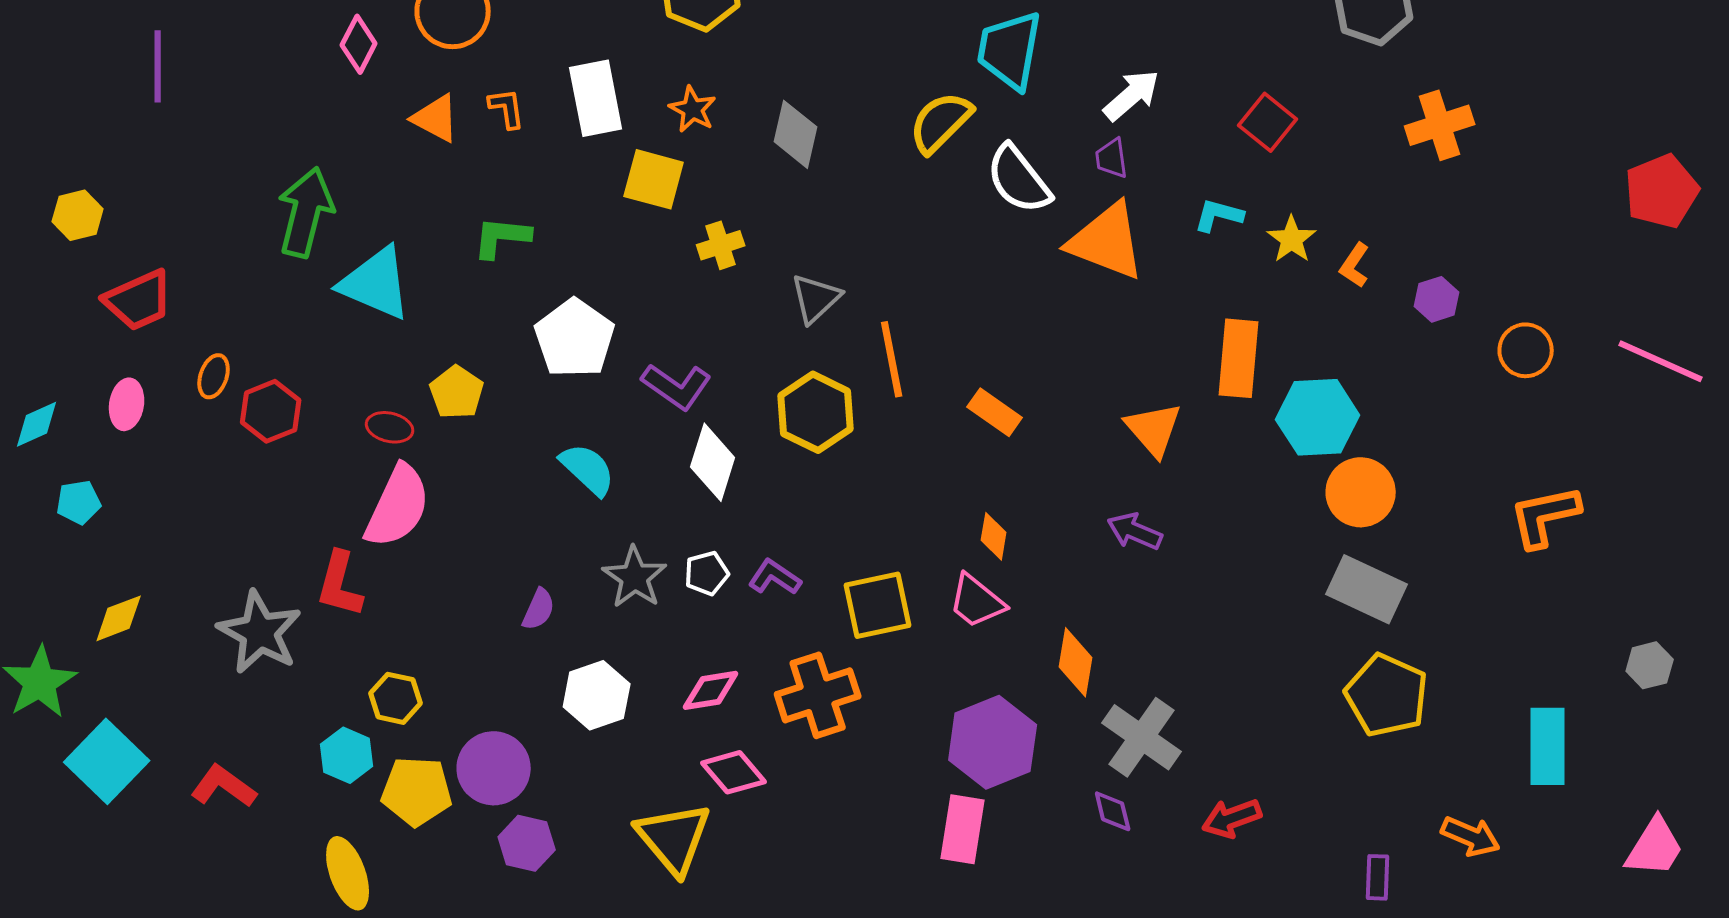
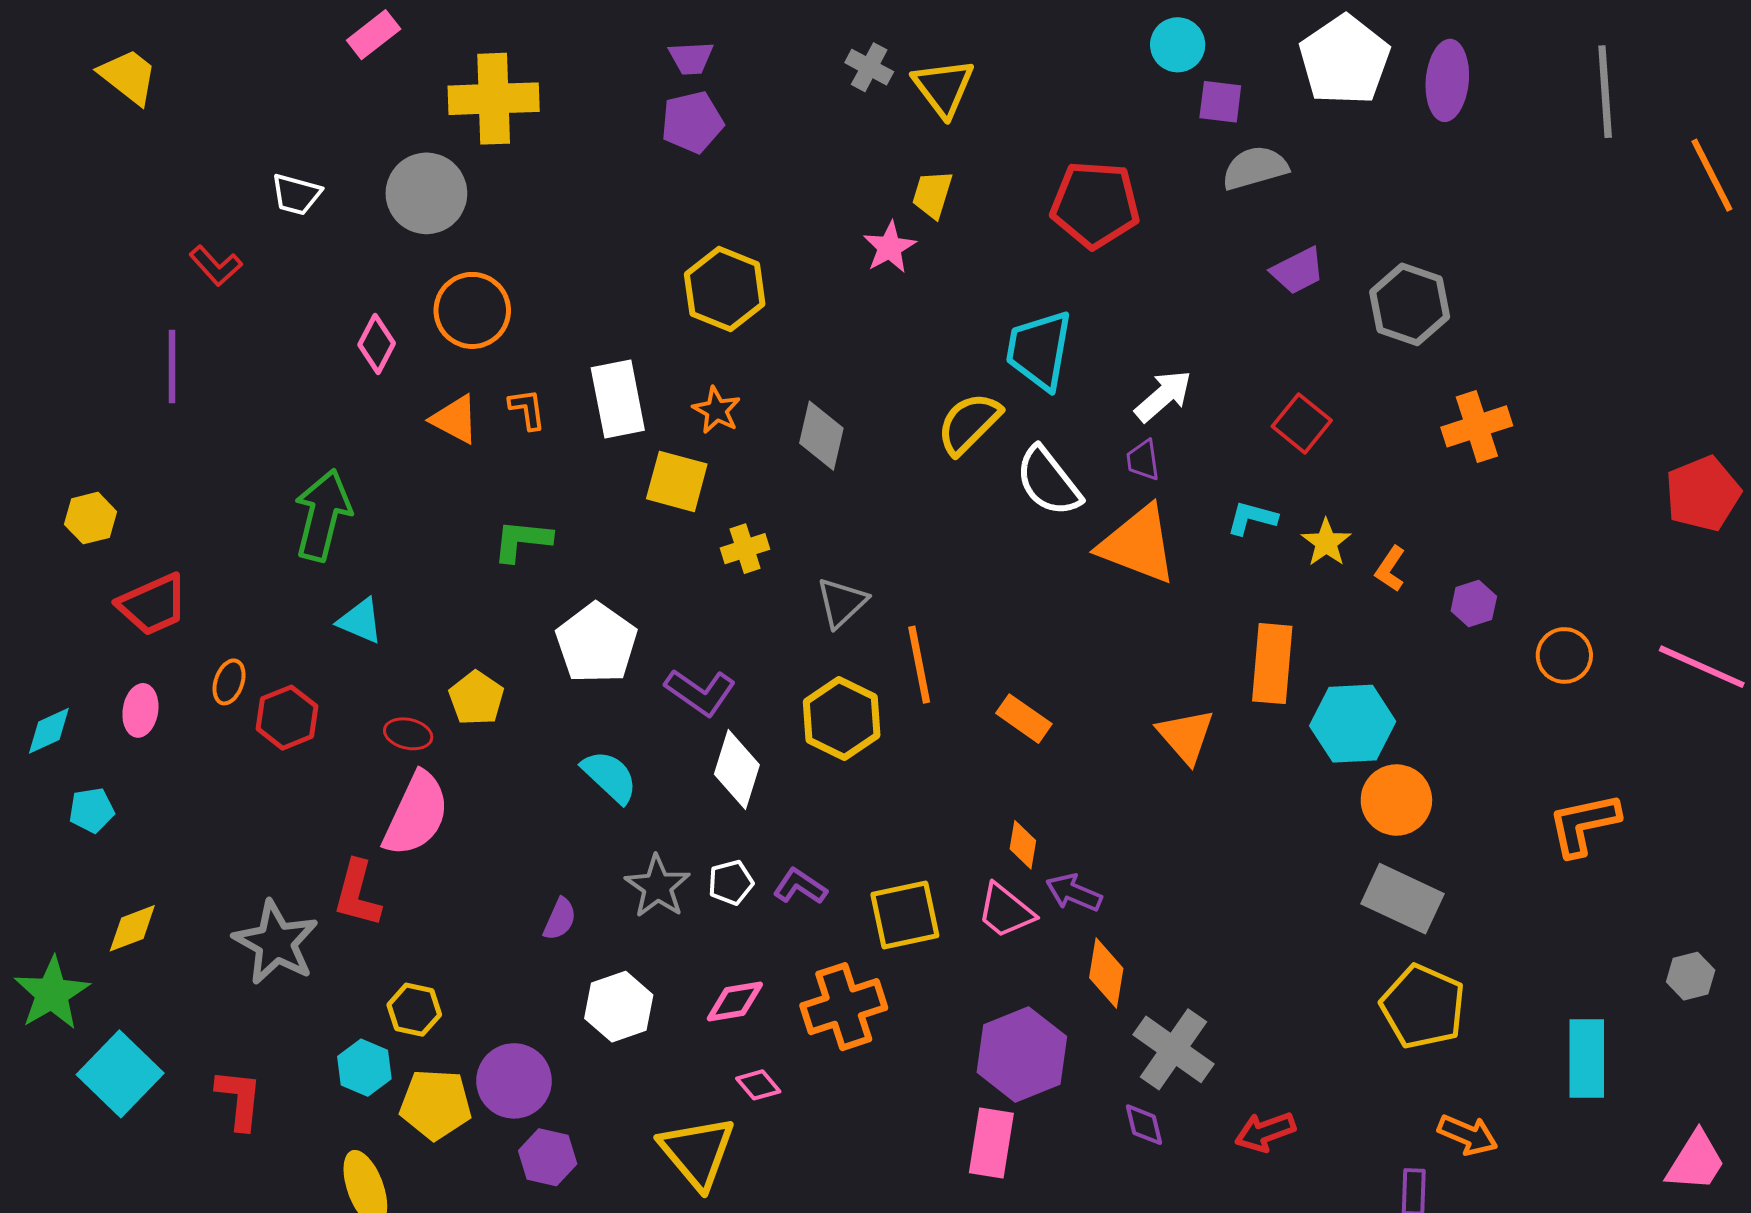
cyan triangle: (376, 283) -> (360, 621), moved, size x0.6
purple arrow: (1135, 531) -> (1074, 893), moved
pink diamond: (734, 772) -> (758, 1085), size x0.7
red L-shape: (224, 786) -> (239, 1099), turned 60
orange arrow: (1471, 836) -> (1468, 1135), moved

